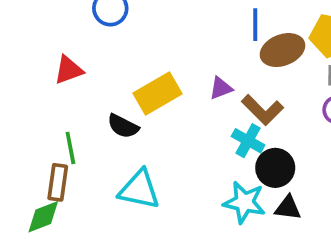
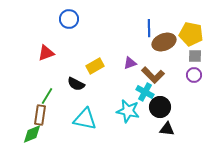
yellow rectangle: (157, 94) -> (95, 66), size x0.7
green line: (70, 148) -> (47, 96), turned 42
cyan star: (244, 202) -> (128, 111), moved

